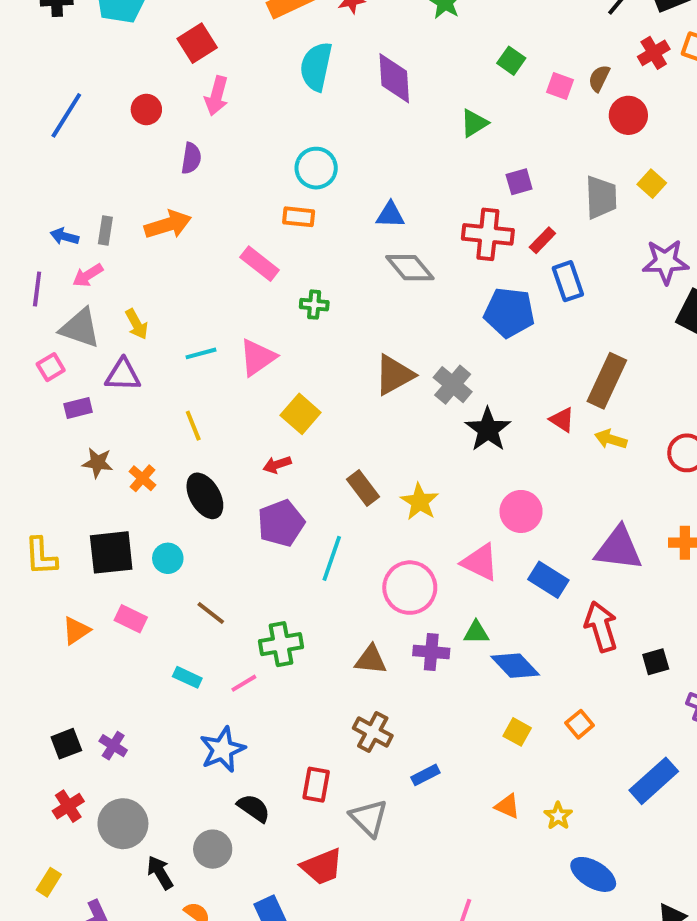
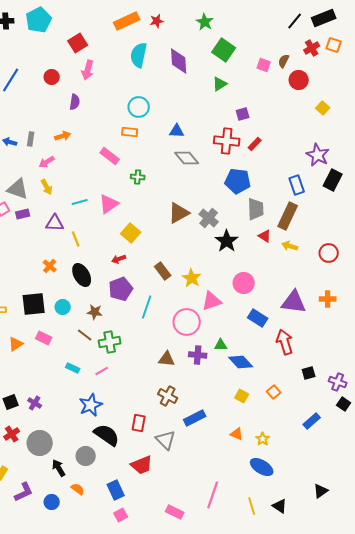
green square: (511, 61) -> (224, 50), moved, size x1.6
yellow square: (652, 184) -> (323, 108), moved
gray trapezoid: (601, 197) -> (256, 209), moved
orange arrow: (168, 225) -> (63, 136), size x0.7
purple star: (665, 262) -> (318, 155), turned 30
pink arrow: (88, 275) -> (47, 162), moved
blue rectangle: (568, 281) -> (297, 185), moved
purple triangle: (123, 375) -> (55, 223), moved
purple rectangle: (78, 408) -> (23, 214), moved
brown star: (98, 463) -> (95, 312), moved
pink triangle: (480, 562) -> (212, 301), moved, turned -45
green cross: (281, 644) -> (110, 342), moved
black square: (656, 662) -> (309, 373), moved
blue rectangle: (425, 775) -> (195, 418), size x1.5
blue rectangle: (654, 781) -> (312, 421), size x0.7
black semicircle: (254, 808) -> (107, 435), size x1.5
blue ellipse: (593, 874) -> (262, 467), moved

